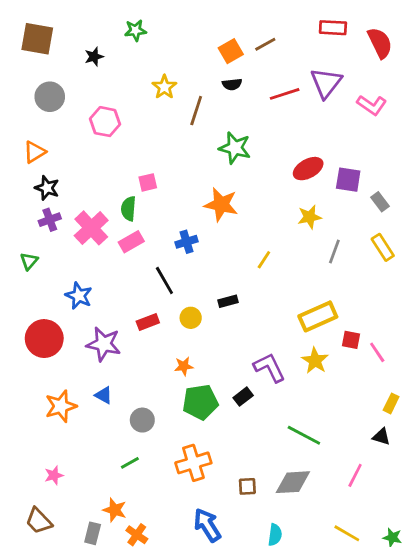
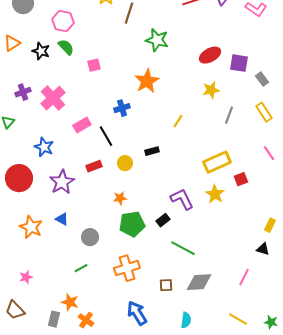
black star: (47, 188) -> (41, 51), moved
orange star: (221, 204) -> (147, 81), turned 30
green semicircle: (128, 209) -> (66, 47), moved, turned 132
pink rectangle: (131, 242) -> (82, 125), moved
red square: (351, 340) -> (241, 179), turned -32
purple star: (104, 344) -> (62, 182), turned 30
pink line: (377, 352) -> (269, 153), moved
orange star: (61, 406) -> (31, 227), turned -30
green line: (304, 435) -> (183, 248), moved

